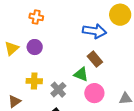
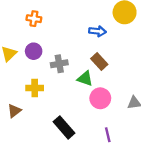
blue arrow: (94, 31) -> (97, 31), size x0.7
gray cross: (58, 90) -> (59, 64), moved, turned 35

